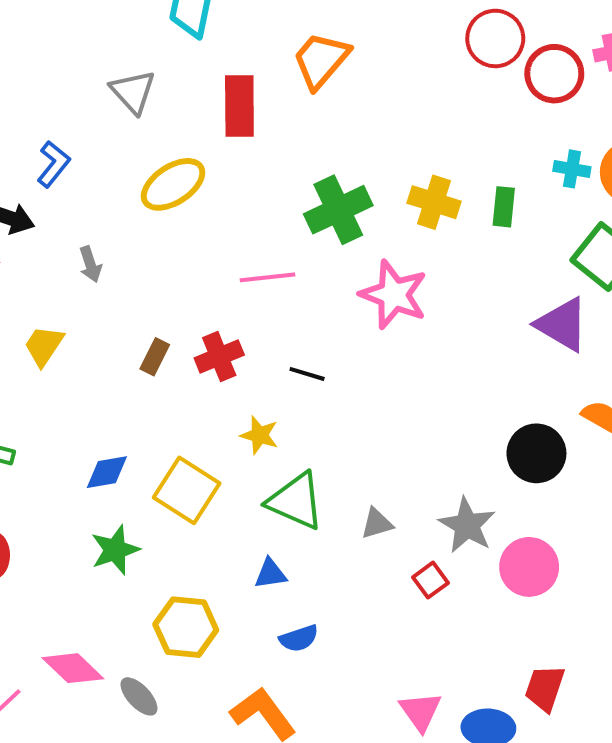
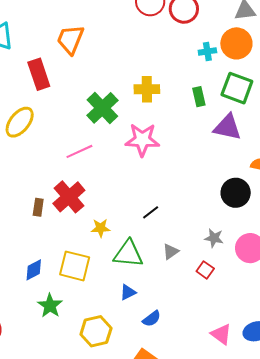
green rectangle: (504, 207) -> (199, 97), moved
red cross: (219, 357) -> (69, 197), size x1.4
black line: (307, 374) -> (151, 212), moved, turned -36
gray star: (467, 525) -> (214, 238), size x0.7

